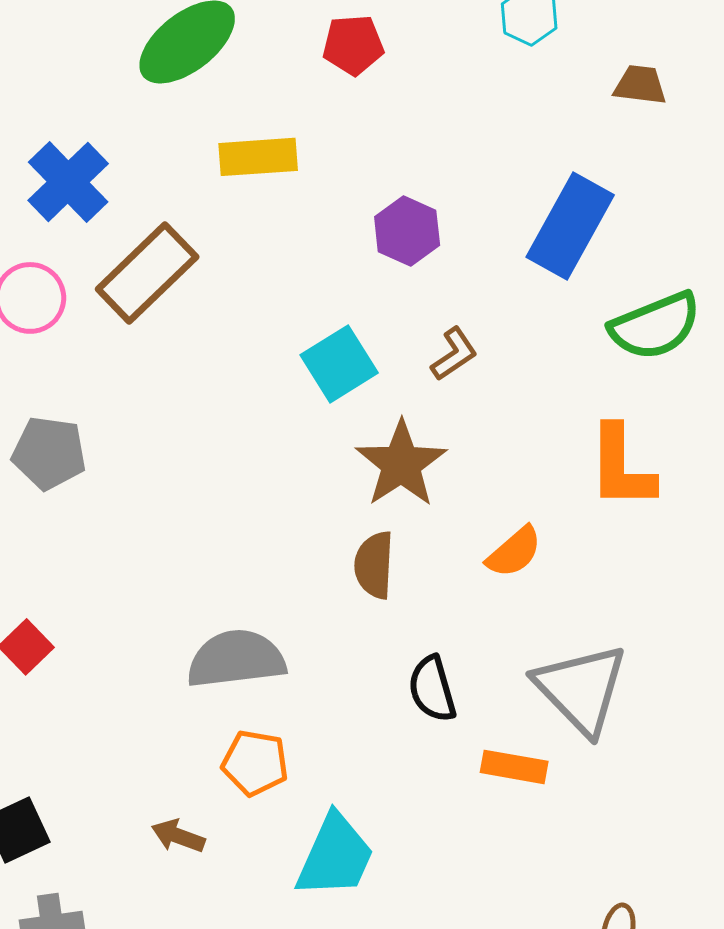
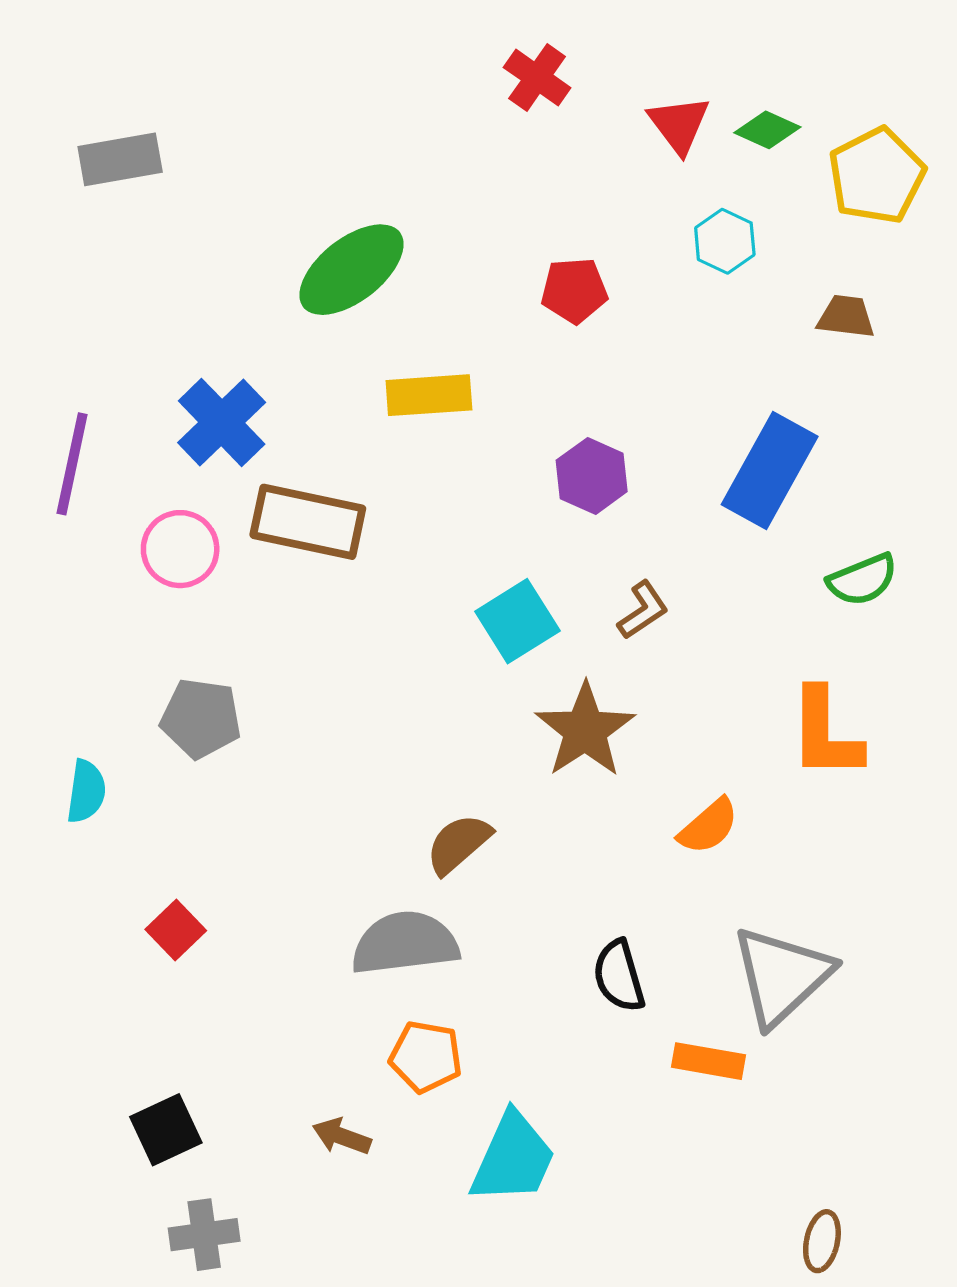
red pentagon: (353, 45) -> (574, 290), moved
brown rectangle: (147, 273) -> (308, 522), turned 56
green semicircle: (655, 326) -> (862, 580), size x0.7
brown semicircle: (374, 565) -> (458, 844), moved, turned 46
gray triangle: (581, 689) -> (782, 976), turned 31

